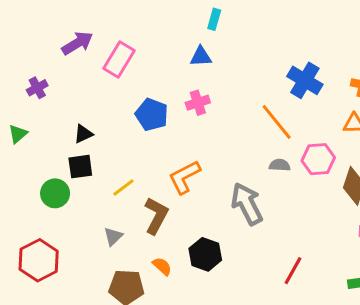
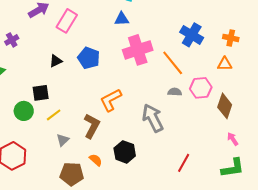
pink cross: (198, 103) -> (138, 50), moved, size x1.8
black triangle: (83, 134) -> (56, 61), moved
yellow line: (123, 187) -> (54, 115), moved

